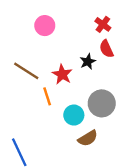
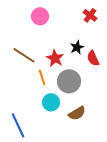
red semicircle: (106, 49) -> (93, 58), moved
gray circle: (102, 103) -> (69, 81), moved
cyan circle: (74, 115) -> (51, 102), moved

